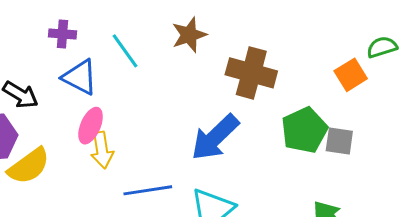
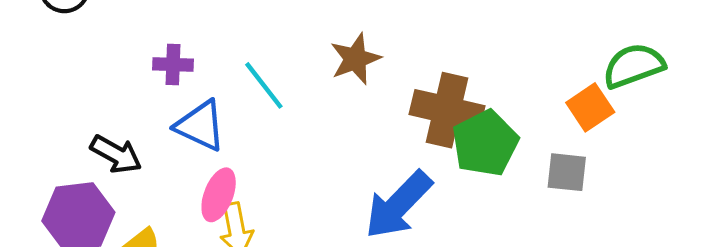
green semicircle: (382, 47) -> (634, 66), size x1.4
green pentagon: (304, 130) -> (485, 143), moved
gray square: (339, 141) -> (567, 172), moved

